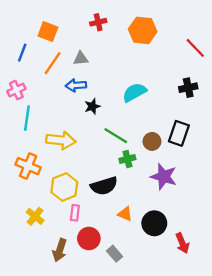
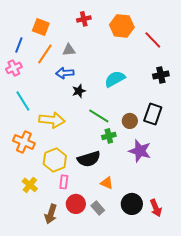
red line: (195, 48) -> (153, 40), moved
pink cross: (16, 90) -> (14, 68), moved
cyan line: (27, 118) -> (23, 101), turned -40
black circle: (154, 223) -> (132, 204), moved
gray rectangle: (115, 254) -> (98, 208), moved

